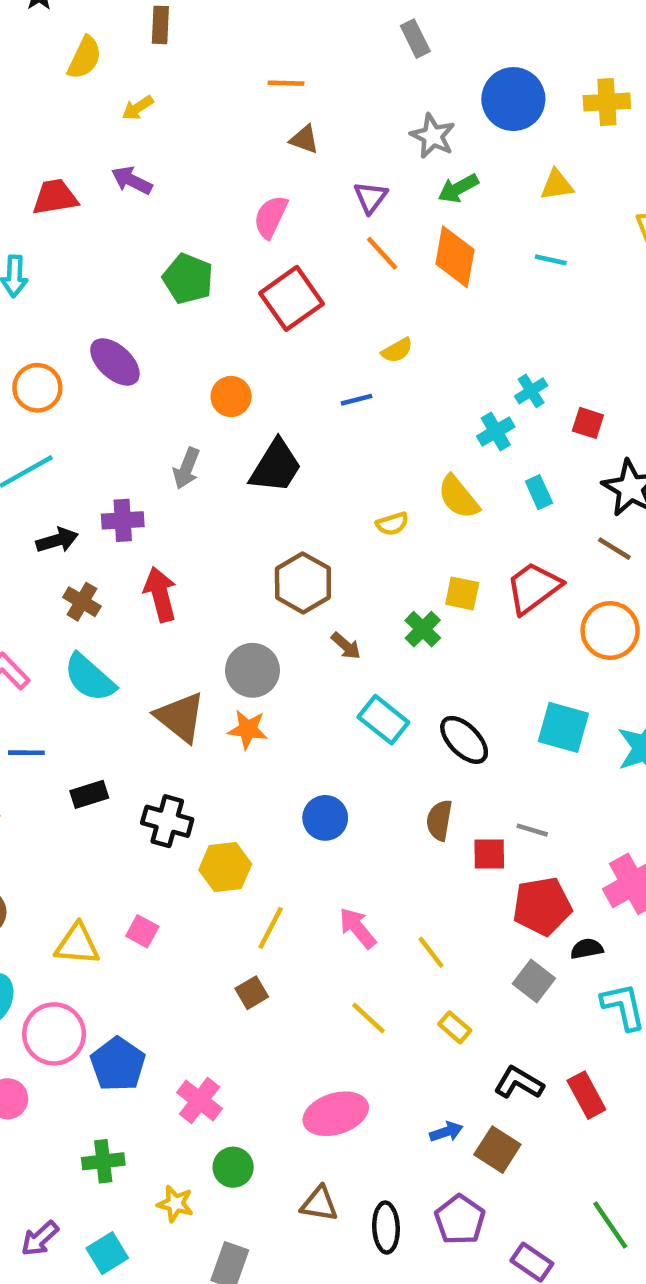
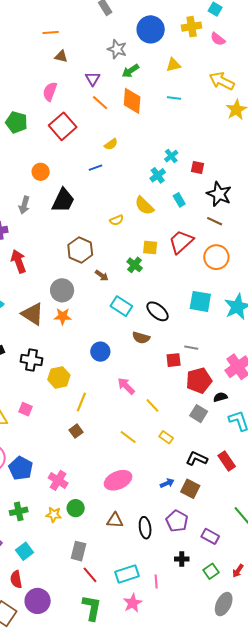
brown semicircle: (439, 820) -> (141, 338), moved, turned -78
pink arrow: (357, 928) -> (126, 386), moved
yellow star: (175, 1204) -> (54, 515), moved

